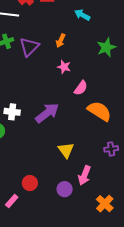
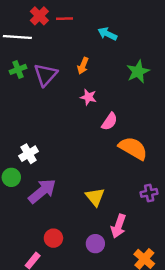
white cross: (12, 112) -> (29, 154), turned -35
purple arrow: (47, 113) -> (42, 191), moved

